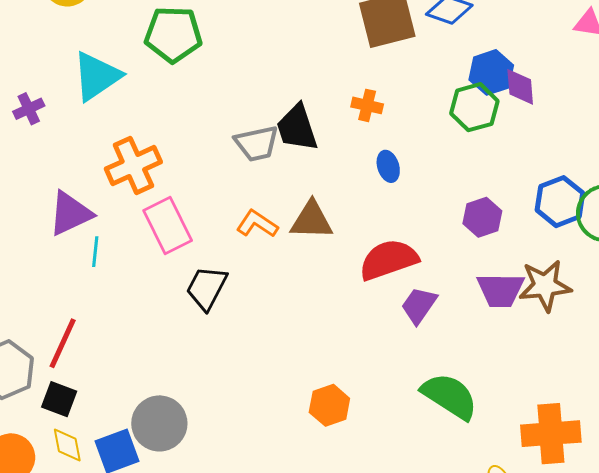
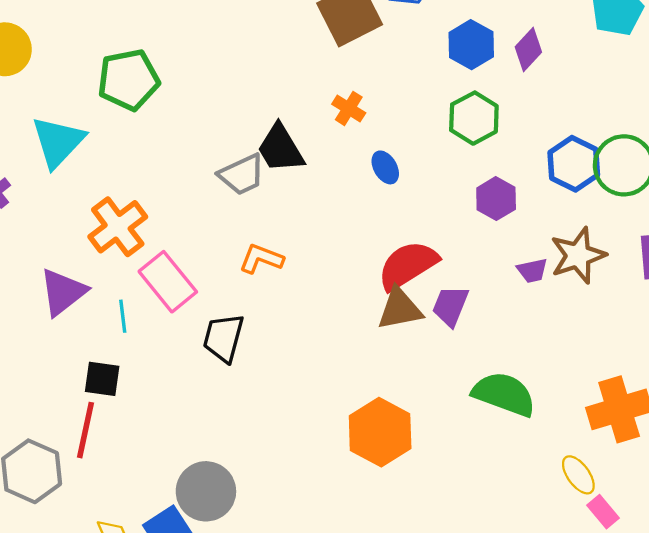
purple diamond: (520, 87) -> (528, 50), moved, turned 60
orange cross: (367, 105) -> (349, 108), turned 32
green hexagon: (474, 107) -> (474, 118), moved
brown triangle: (312, 220) -> (400, 309), moved
cyan line: (95, 252) -> (123, 316), moved
purple trapezoid: (500, 290) -> (532, 271), size x0.6
black square: (59, 399) -> (102, 379), moved
orange hexagon: (329, 405) -> (380, 432), size x1.5

